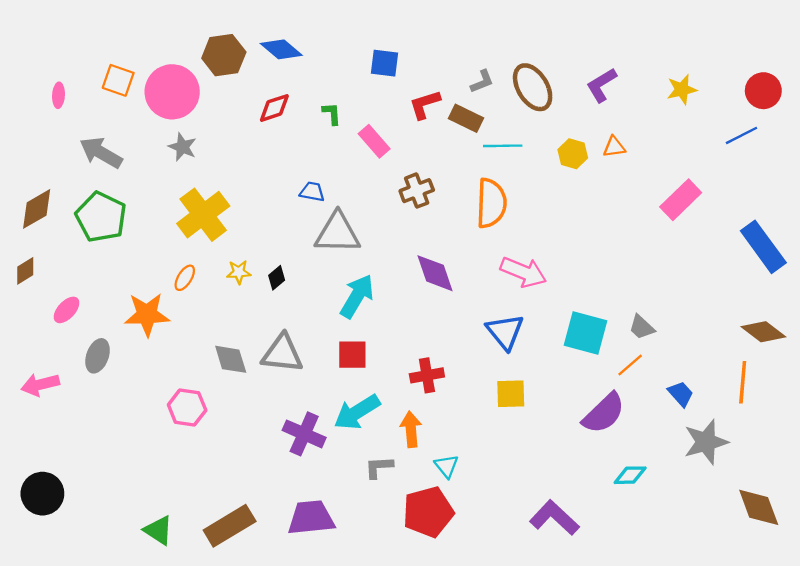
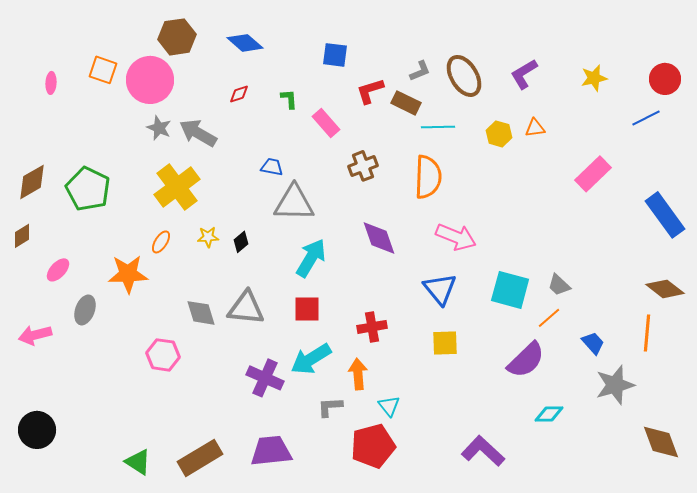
brown hexagon: (224, 55) -> (177, 37), moved
red diamond: (274, 108) -> (239, 94), size x0.7
gray arrow: (101, 153) -> (198, 133), moved

